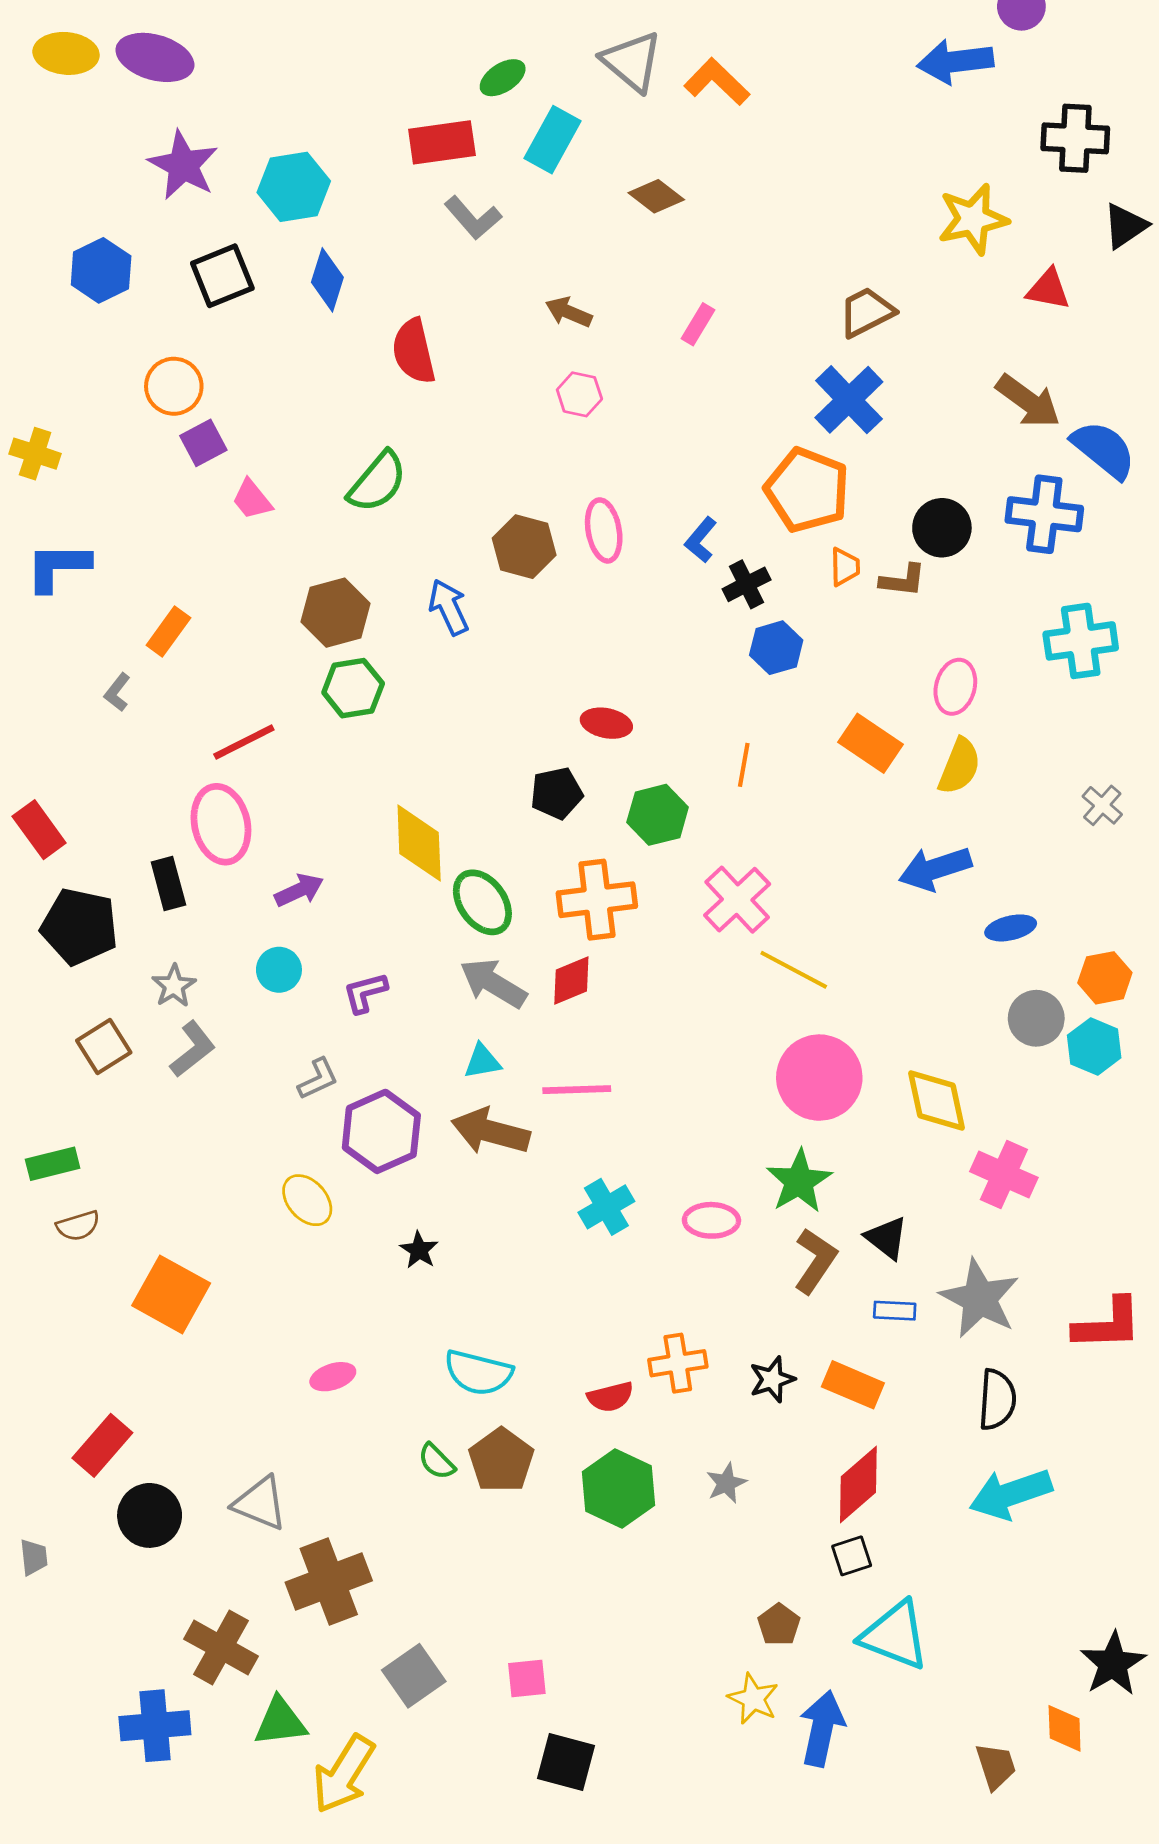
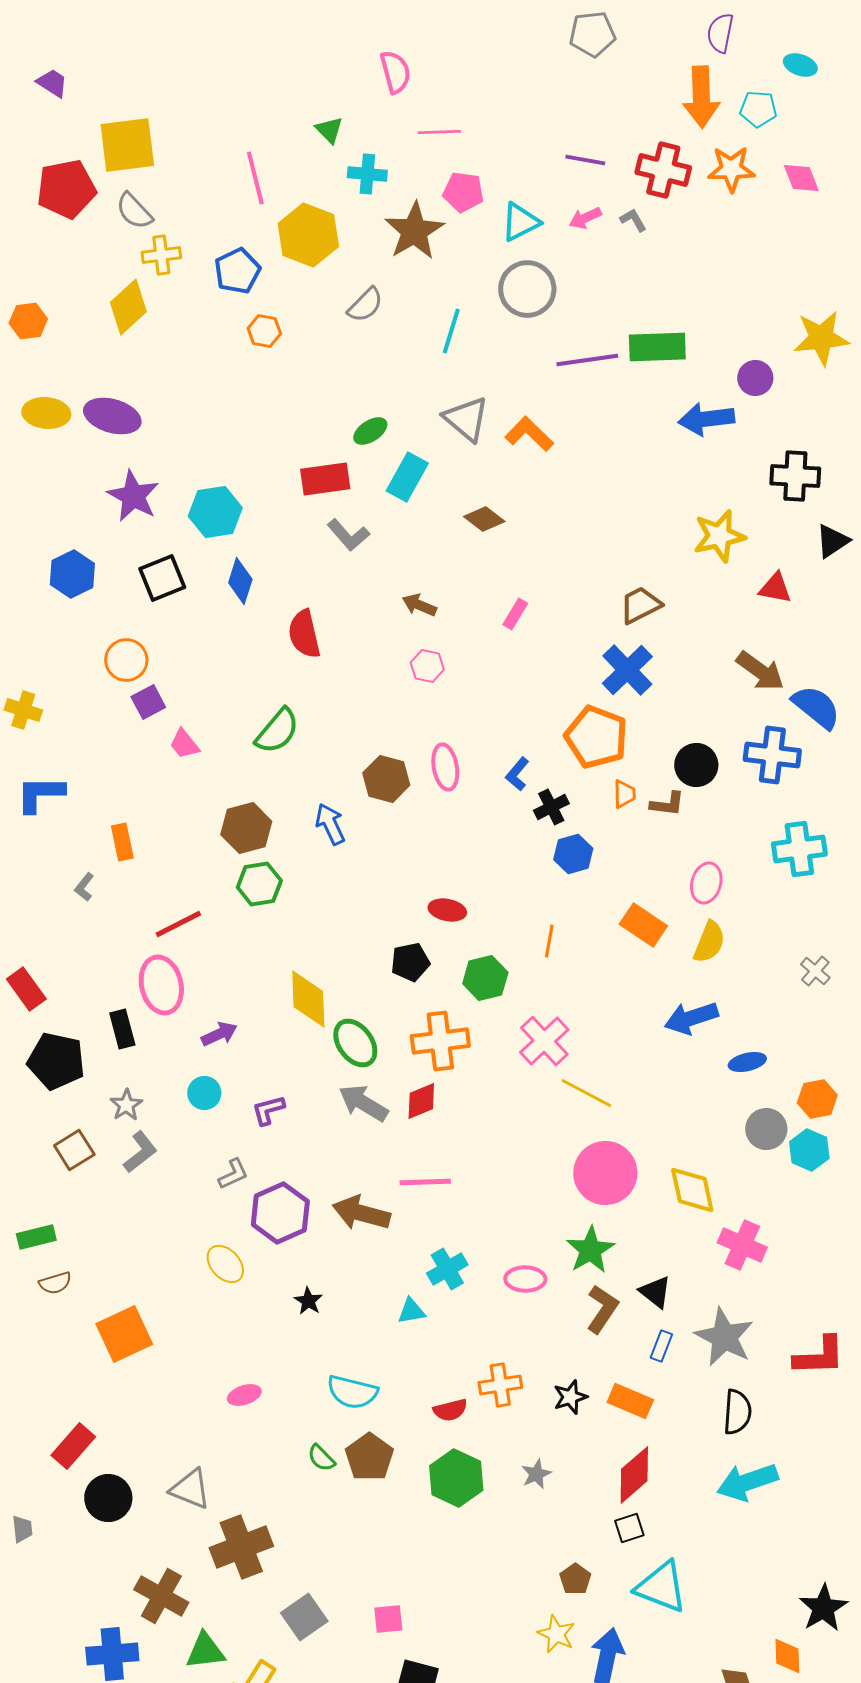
orange rectangle: (168, 632) -> (122, 842), turned -48
cyan triangle: (482, 1061) -> (411, 1311), moved
orange square: (171, 1294) -> (124, 1334), turned 36
blue rectangle: (895, 1311) -> (661, 1346), turned -72

